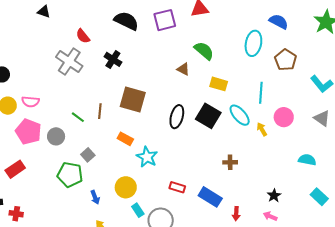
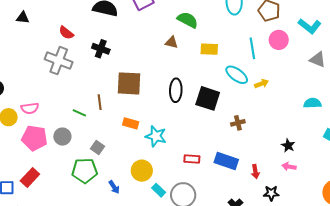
black square: (208, 116) -> (208, 98), moved
pink circle: (284, 117) -> (279, 40), moved
yellow arrow: (262, 129) -> (262, 84), turned 112

